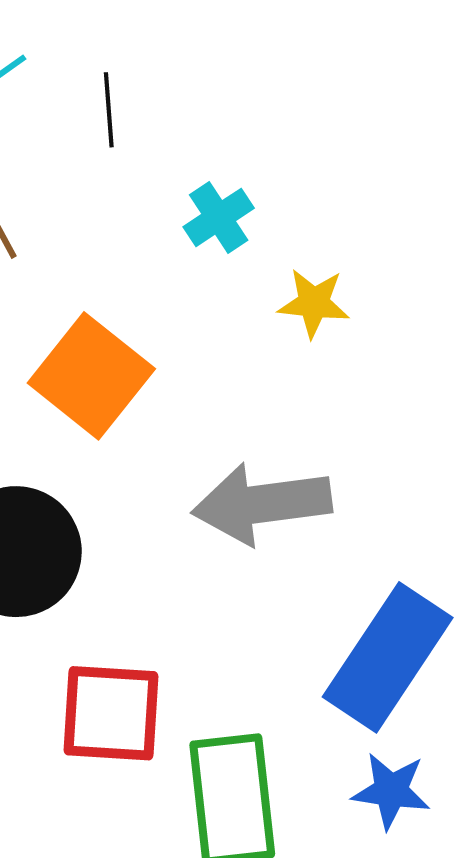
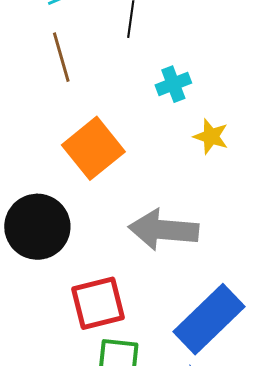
red square: (111, 713) -> (98, 303), moved, turned -30

